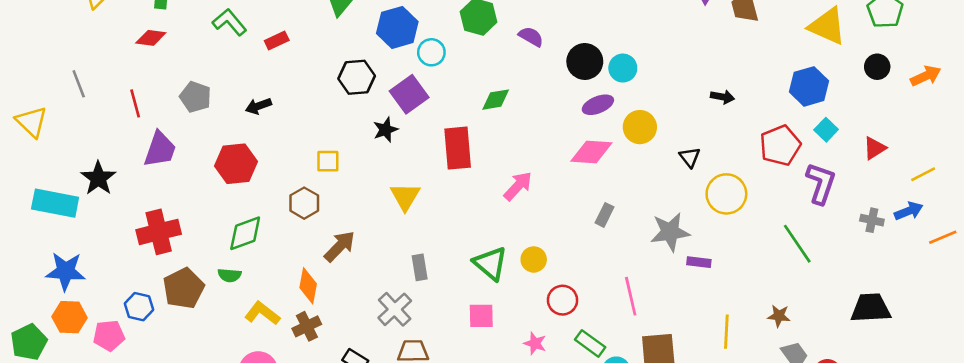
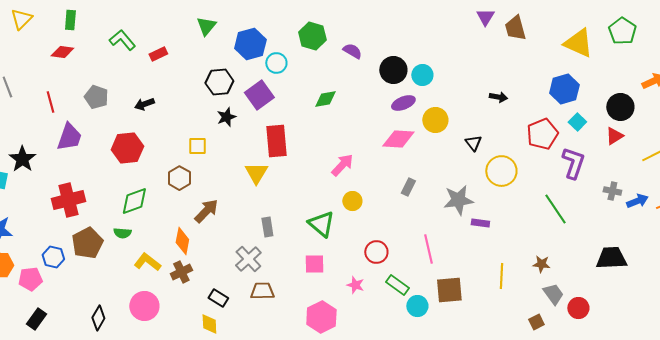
black circle: (877, 67) -> (620, 107), moved, size x1.4
black star: (385, 130) -> (226, 117), moved
red rectangle: (458, 148) -> (276, 141), moved
blue arrow: (909, 211) -> (637, 201), moved
yellow circle: (534, 259) -> (352, 201), moved

